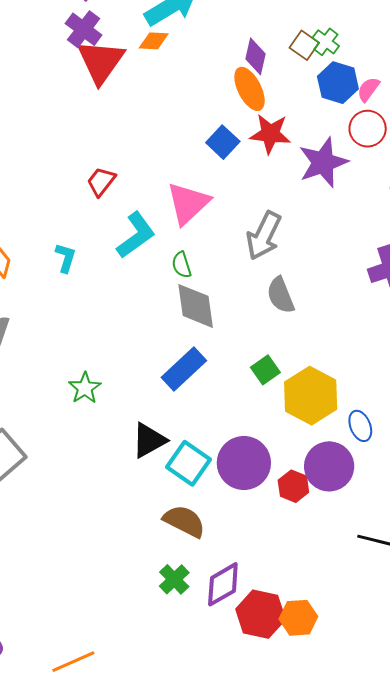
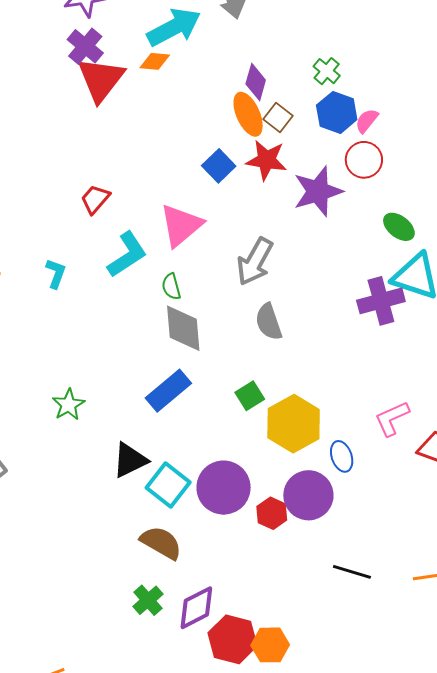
brown square: (304, 45) -> (278, 117), moved

